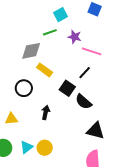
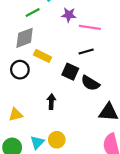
green line: (50, 32) -> (33, 12), moved
black line: (85, 73) -> (86, 52), turned 40
black circle: (24, 88) -> (20, 70), moved

